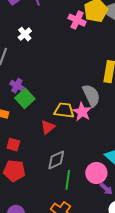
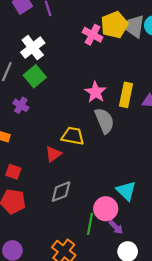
white cross: (25, 34) -> (33, 48), size x1.5
green square: (25, 98) -> (35, 76), moved
pink star: (82, 112) -> (96, 92), moved
green line: (68, 180) -> (90, 224), moved

